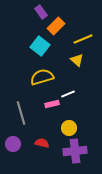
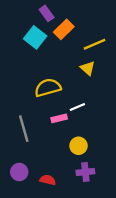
cyan square: (40, 46) -> (35, 37), moved
red semicircle: (42, 143) -> (48, 180), moved
purple circle: (13, 144) -> (19, 172), moved
purple cross: (75, 151) -> (85, 172), size x0.7

